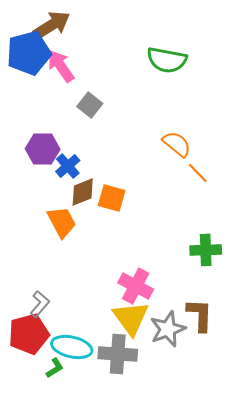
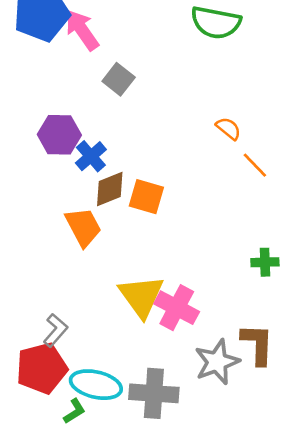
orange semicircle: (177, 144) -> (228, 128), size x0.7
green cross: (206, 250) -> (265, 262), size x0.7
yellow triangle: (131, 318) -> (141, 296), moved

